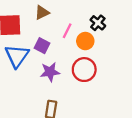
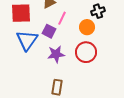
black cross: (98, 23) -> (98, 11), turned 32
pink line: (67, 31) -> (62, 18), moved

